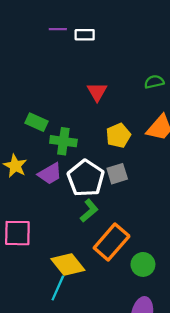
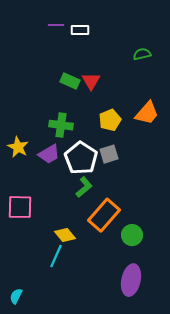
green semicircle: (154, 82) -> (142, 54), moved
green rectangle: (37, 122) -> (70, 81), moved
yellow diamond: (68, 264) -> (65, 235), size x0.7

